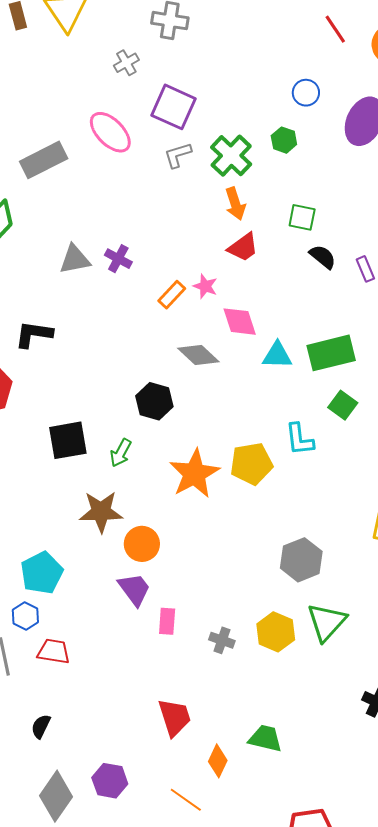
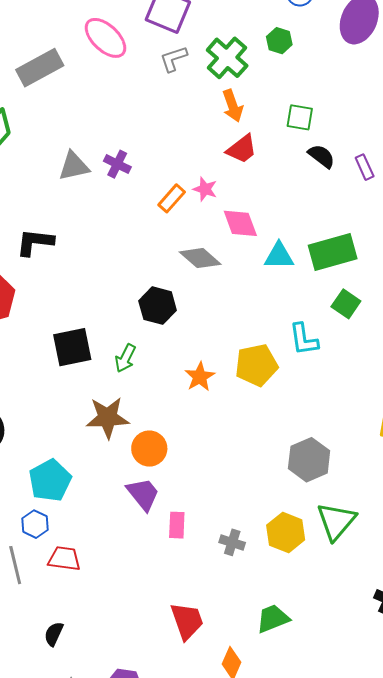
orange star: (194, 474) -> (200, 377), size x0.6
green trapezoid: (265, 738) -> (273, 619), moved, turned -33

